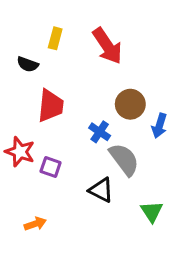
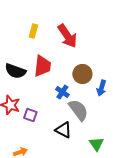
black semicircle: (28, 64) -> (15, 71), moved, size x1.5
red trapezoid: (51, 106) -> (42, 66), moved

